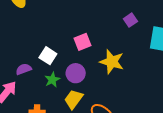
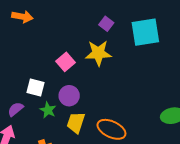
yellow star: (112, 62) -> (98, 53), moved

